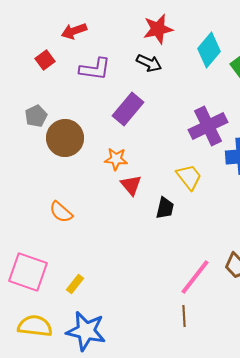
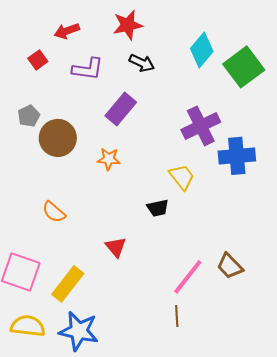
red star: (158, 29) -> (128, 25), moved
red triangle: (131, 185) -> (116, 247), moved
black trapezoid: (165, 208) -> (158, 208), turned 65
yellow rectangle: (75, 284) -> (68, 284), size x1.8

